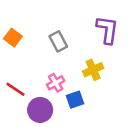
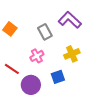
purple L-shape: (107, 30) -> (70, 20), moved, turned -55
pink cross: (56, 83) -> (37, 56), moved

